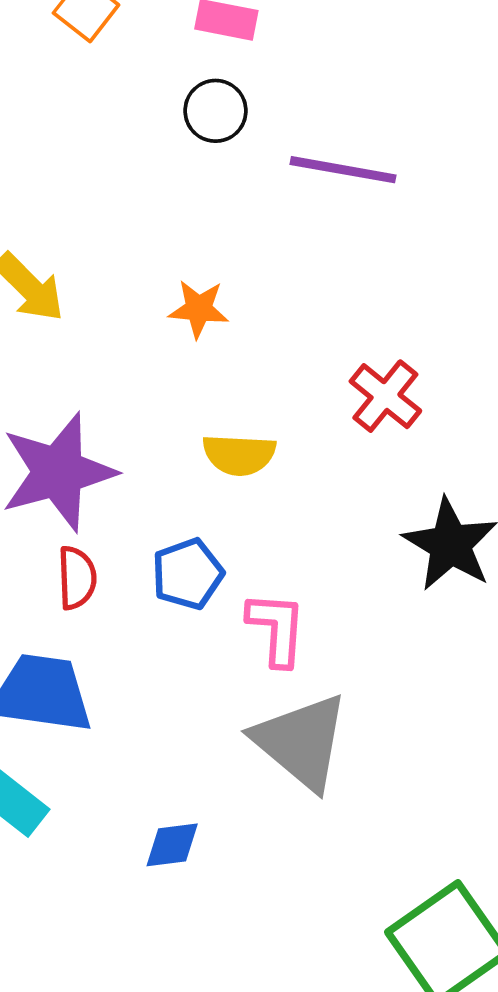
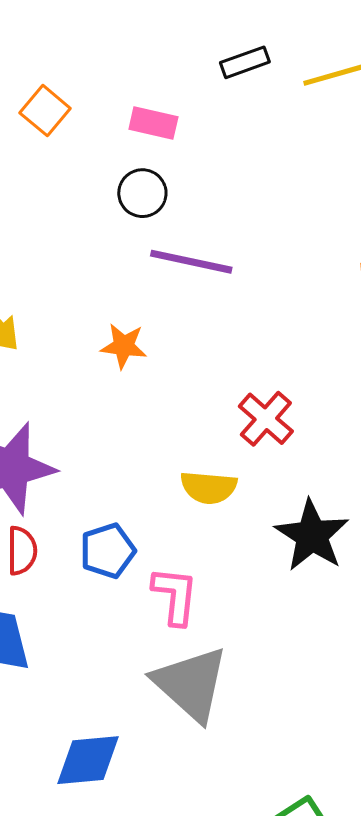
purple line: (343, 170) -> (191, 262), moved
yellow semicircle: (239, 455) -> (209, 487), moved
blue diamond: (172, 845) -> (88, 760), size x1.5

